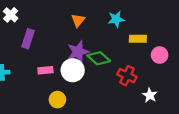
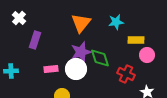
orange triangle: (78, 20) -> (81, 23), size x1.5
pink circle: (160, 55) -> (147, 55), moved
green diamond: (99, 58) -> (100, 58), turned 30

